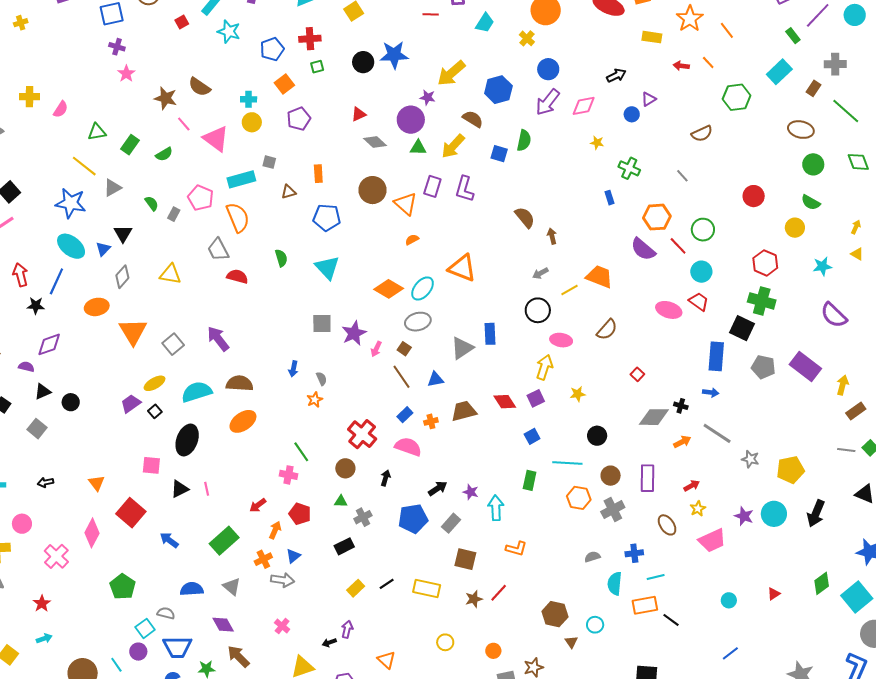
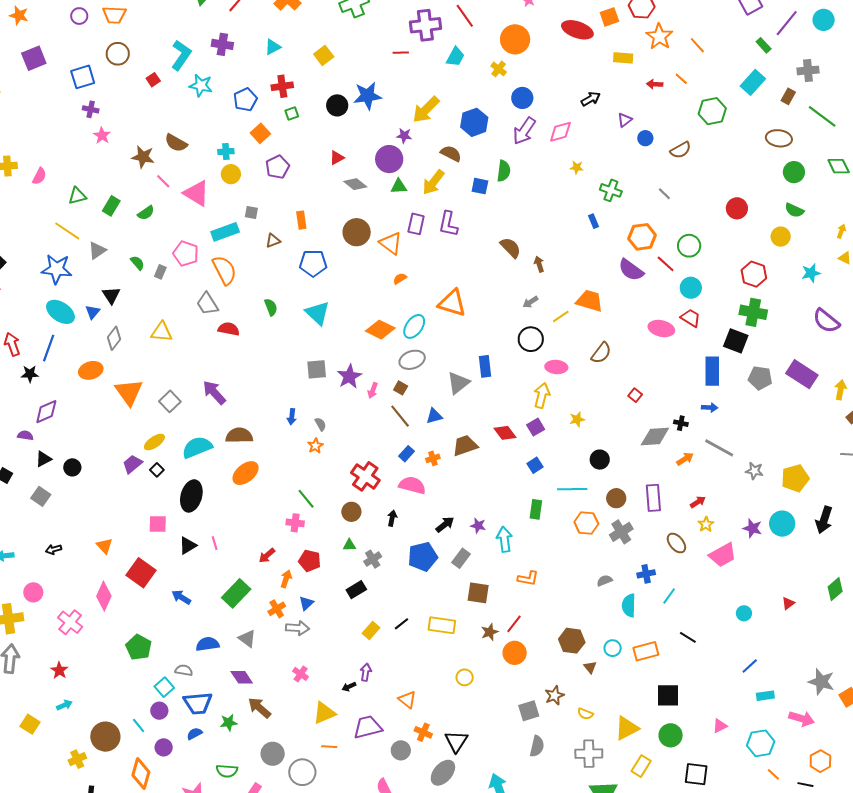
blue circle: (632, 114) -> (645, 138), moved
cyan line: (656, 577) -> (669, 596), turned -36
orange rectangle: (645, 605) -> (646, 651), moved
orange circle: (493, 651) -> (515, 653), moved, size x1.5

